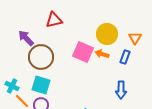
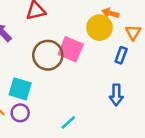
orange arrow: (102, 54) -> (110, 13), moved
brown circle: (41, 57) -> (48, 55), moved

